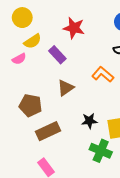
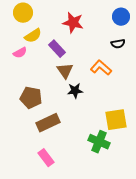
brown triangle: (66, 88) -> (65, 71), moved, turned -30
black star: (89, 121) -> (75, 91), moved

